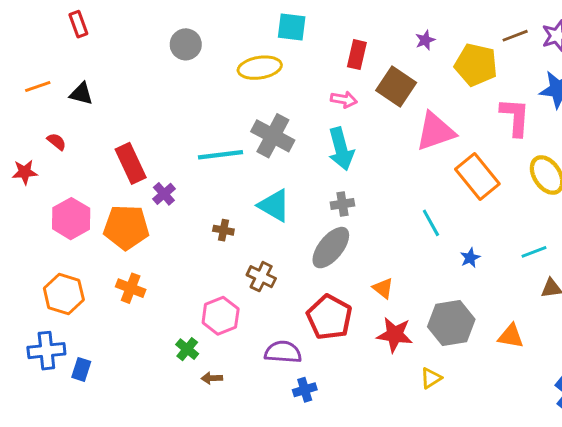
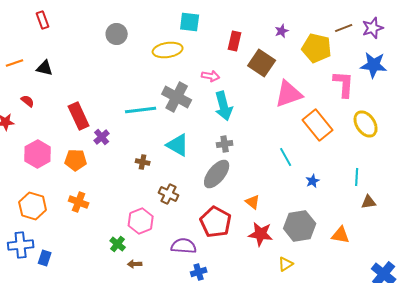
pink arrow: (344, 100) -> (211, 76), moved
orange pentagon: (126, 227) -> (76, 160), size x0.7
cyan line: (534, 252) -> (357, 177), turned -66

